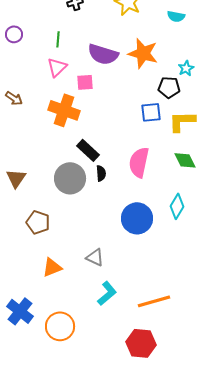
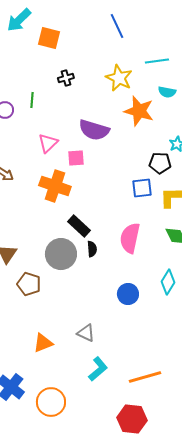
green line: (58, 39) -> (32, 100), moved
orange star: (143, 53) -> (139, 111), moved
blue circle: (137, 218) -> (128, 294), size x0.7
brown pentagon: (38, 222) -> (29, 284), moved

